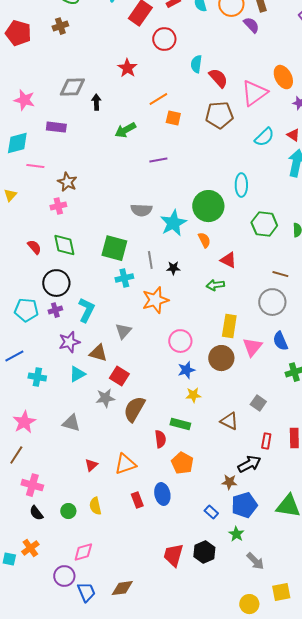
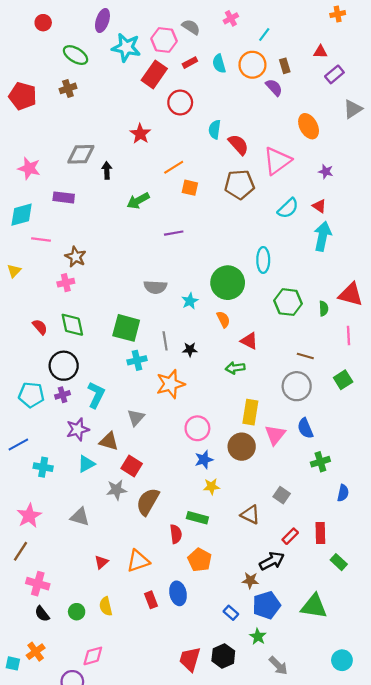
orange ellipse: (283, 77) -> (309, 126), moved
cyan star: (173, 223) -> (190, 301), size x0.6
red rectangle: (266, 441) -> (290, 536), turned 35

